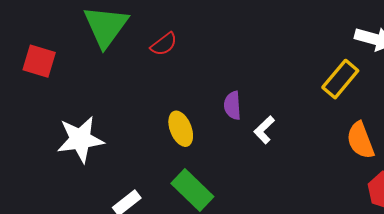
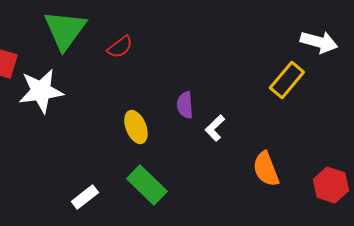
white star: (80, 139) -> (41, 91), moved
orange semicircle: (360, 140) -> (266, 169), moved

